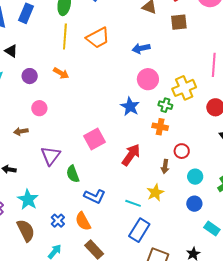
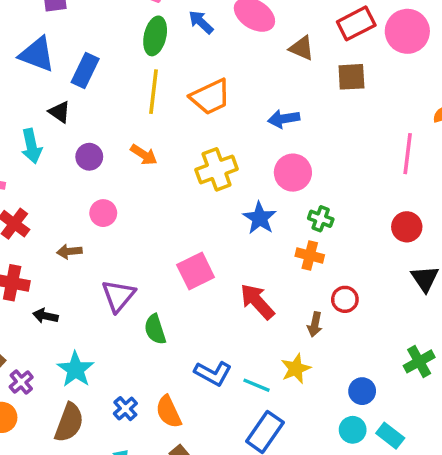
blue rectangle: (26, 13) -> (85, 71), moved
yellow cross: (184, 88) -> (217, 169), moved
red arrow: (131, 155) -> (257, 302), turned -80
cyan circle: (195, 177) -> (353, 430), moved
blue L-shape: (95, 196) -> (213, 373), moved
brown semicircle: (26, 230) -> (69, 423), turned 45

